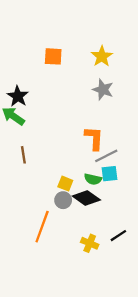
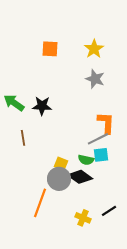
black star: (18, 96) -> (42, 106), moved, turned -30
orange L-shape: (94, 138) -> (106, 123), moved
gray circle: (63, 200) -> (59, 179), size x1.5

